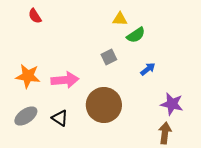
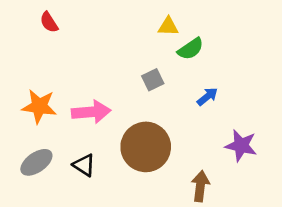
brown arrow: (165, 133) -> (200, 186), moved

